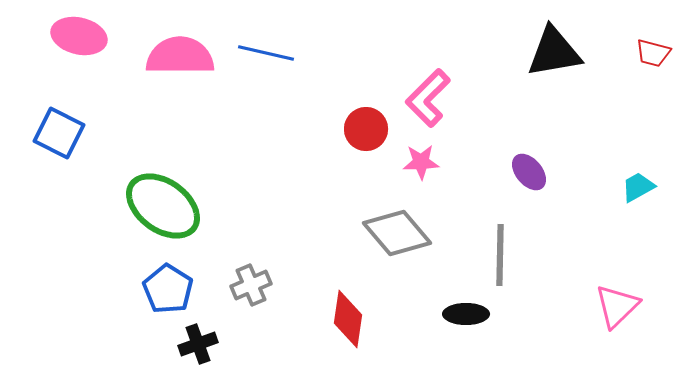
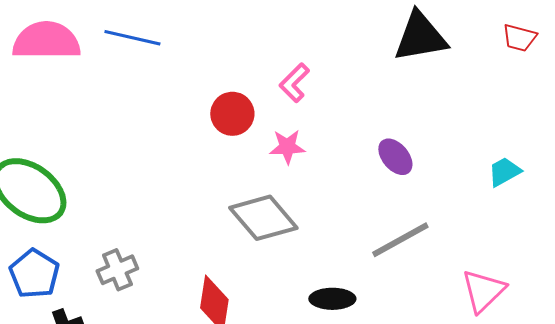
pink L-shape: (428, 98) -> (294, 83), size x0.7
gray line: (500, 255) -> (400, 240), moved, turned 60

